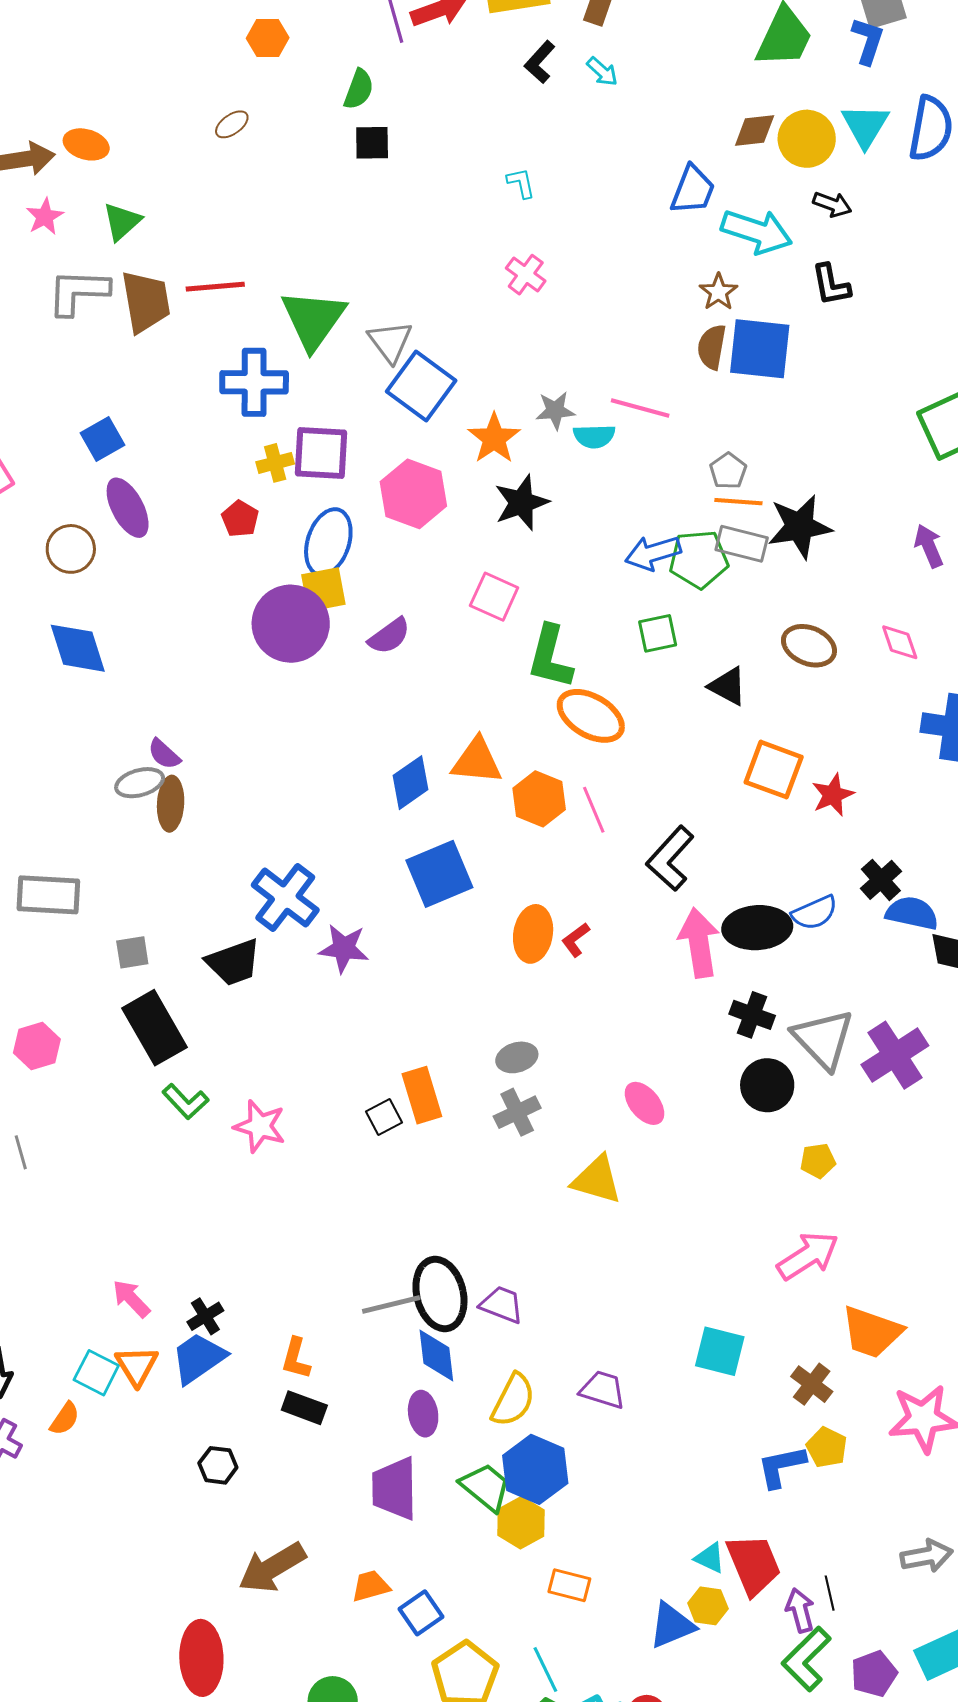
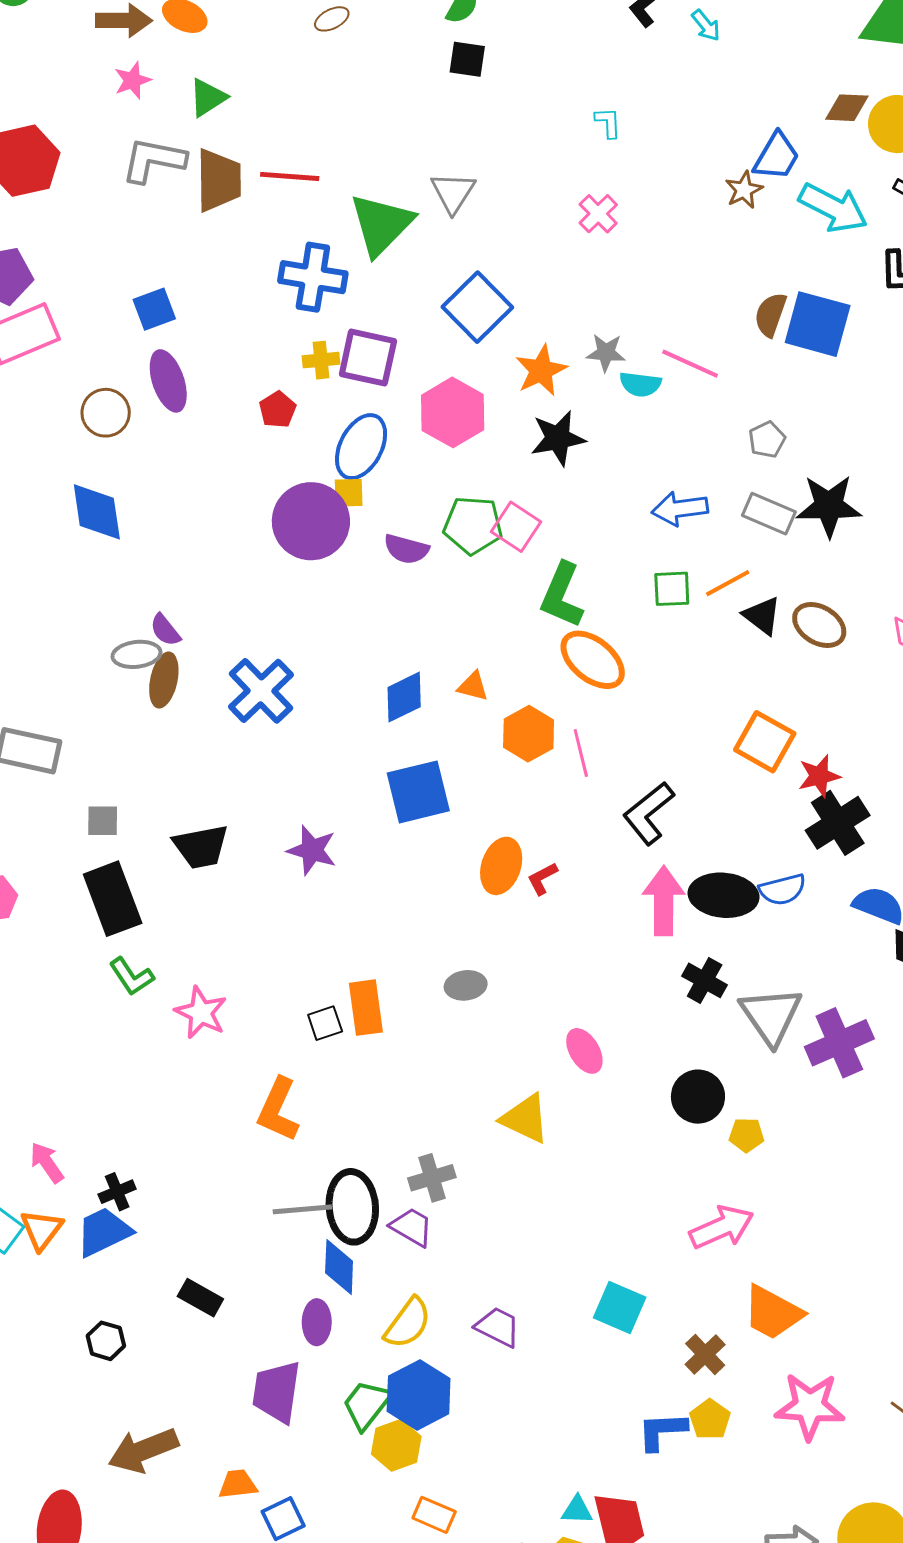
brown star: (718, 292) -> (744, 190), moved
gray triangle: (390, 342) -> (453, 192), moved
orange line: (738, 502) -> (728, 583), moved, turned -42
green pentagon: (699, 559) -> (473, 525), moved
yellow square: (323, 590) -> (349, 493), size x0.7
purple semicircle: (389, 636) -> (406, 549), turned 42
black triangle: (728, 686) -> (762, 616), moved
orange triangle: (477, 761) -> (473, 686), size x0.6
black cross: (881, 880) -> (838, 823), moved, size x1.5
blue cross: (285, 898) -> (261, 691), moved
black circle: (767, 1085) -> (698, 1097), moved
gray cross: (517, 1112) -> (432, 1178), moved
orange L-shape: (296, 1358) -> (278, 1110), moved, size x1.5
green trapezoid: (485, 1487) -> (367, 1405), turned -100
cyan triangle: (710, 1558) -> (577, 1510), turned -32

